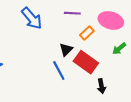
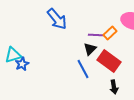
purple line: (72, 13) -> (96, 35), moved
black arrow: (101, 86) -> (114, 87), moved

